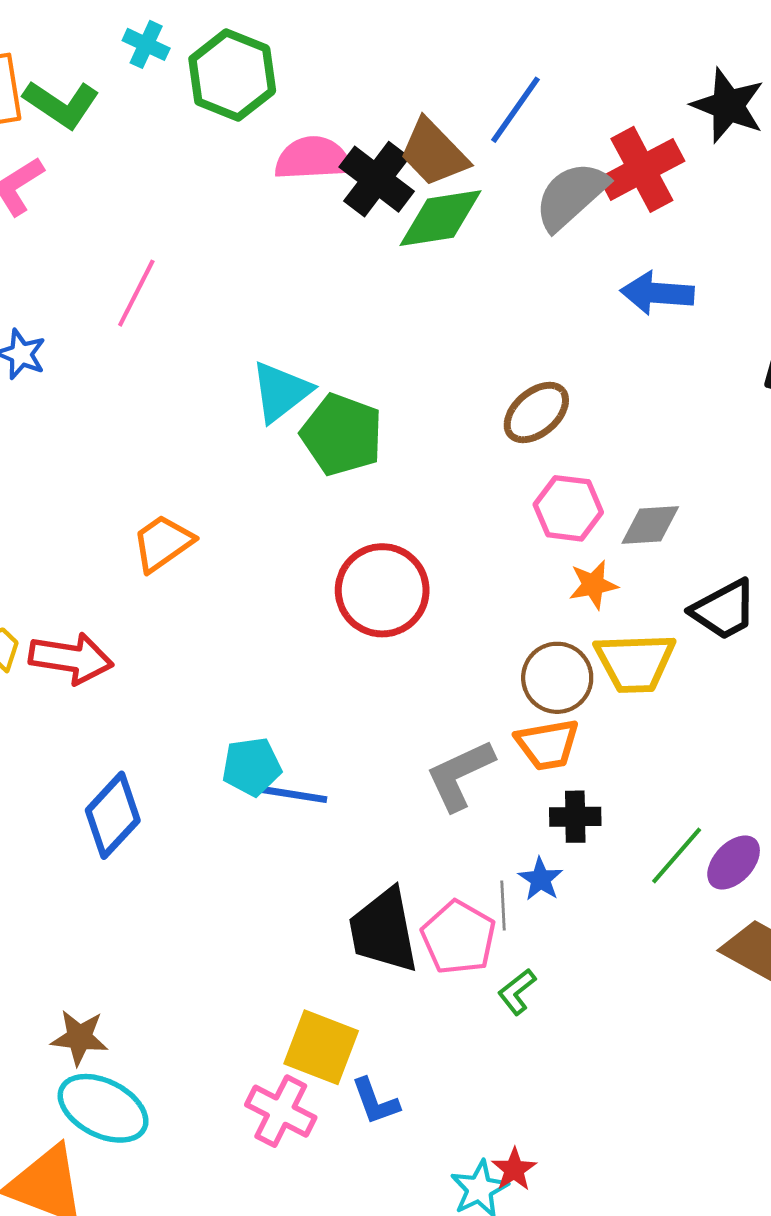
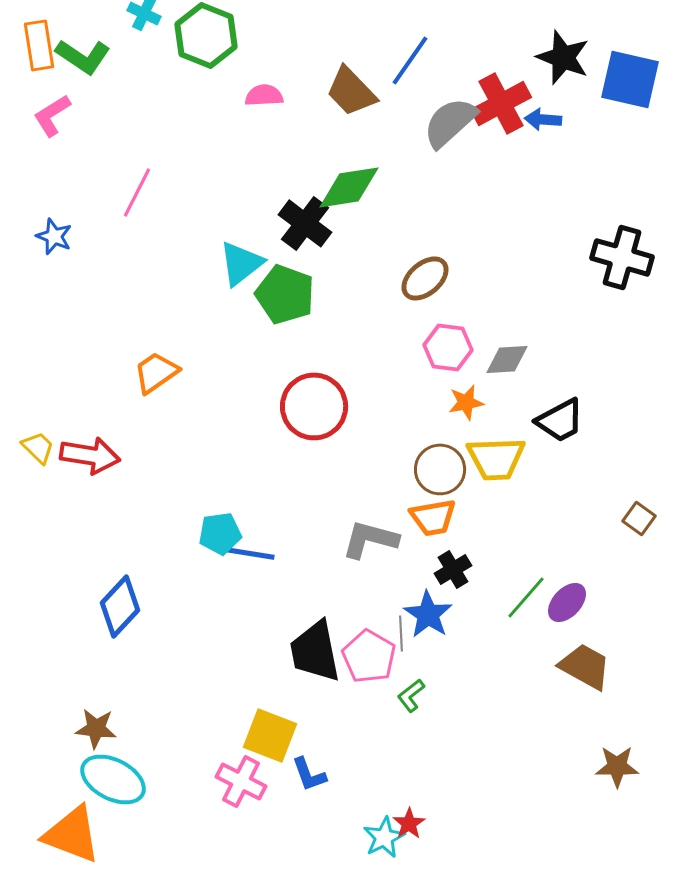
pink semicircle: (313, 158) -> (264, 95), size x0.7
black cross: (377, 179) -> (305, 223), moved
green diamond: (441, 218) -> (349, 187), moved
blue arrow: (657, 293) -> (543, 119), moved, size x0.7
gray L-shape: (460, 775) -> (370, 539), turned 40
blue diamond: (113, 815) -> (120, 606), moved
black cross: (575, 817) -> (453, 569), turned -30
blue star: (541, 879) -> (428, 614), size x1.5

